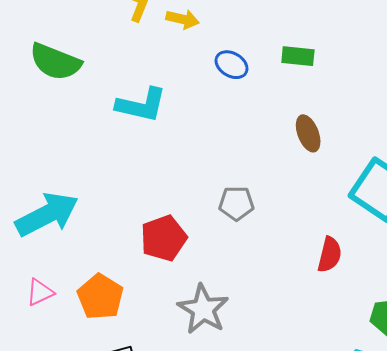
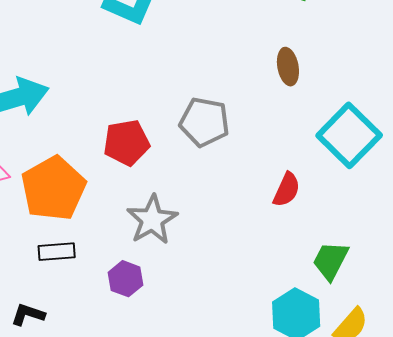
gray pentagon: (236, 203) -> (204, 122), size x1.4
orange pentagon: (100, 297) -> (53, 188), size x1.4

